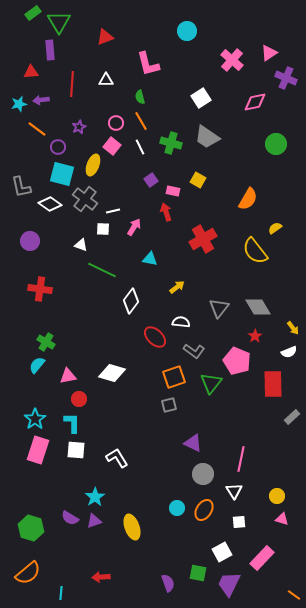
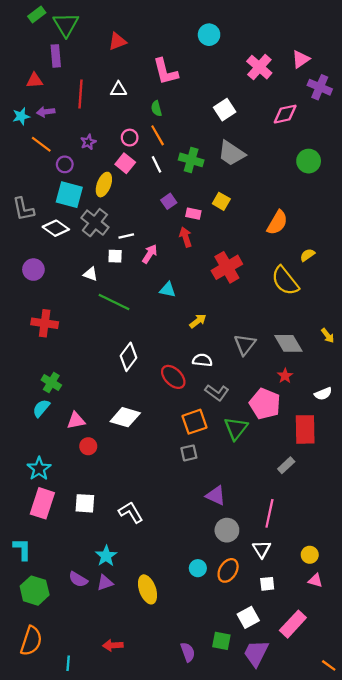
white diamond: (131, 301) -> (128, 357), moved
yellow arrow: (293, 328) -> (328, 336), moved
gray rectangle: (292, 417) -> (286, 465), moved
cyan L-shape: (72, 423) -> (22, 549), moved
orange semicircle: (28, 573) -> (31, 641), turned -32

